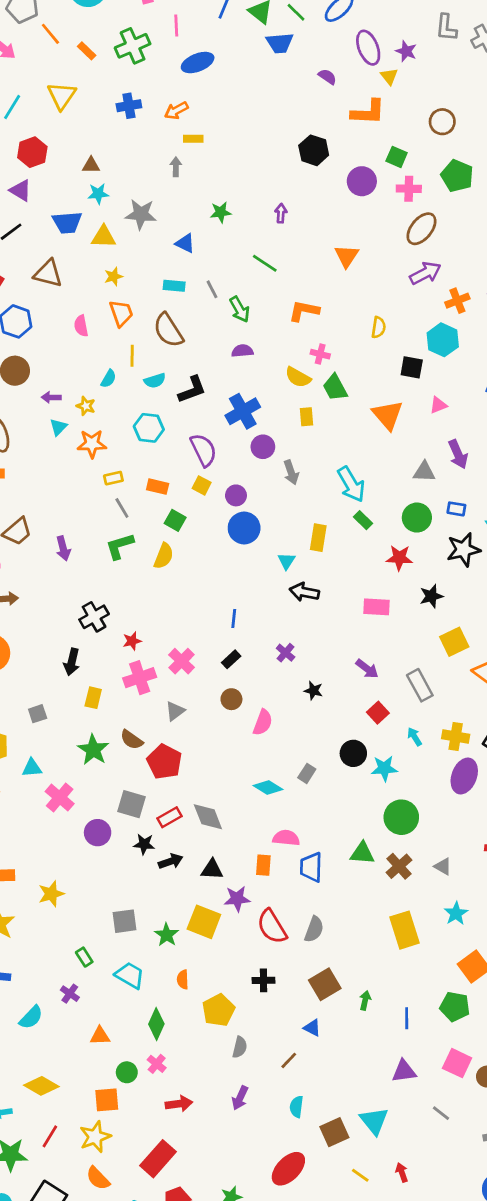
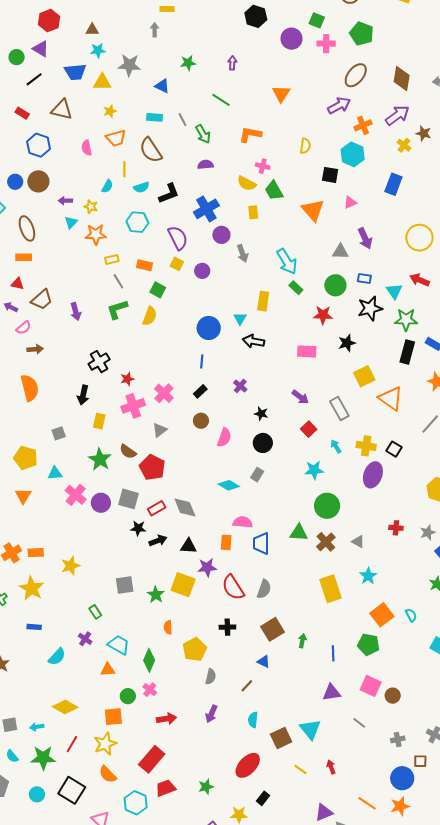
brown ellipse: (421, 229) -> (356, 75), moved
orange trapezoid: (121, 313) -> (116, 138), turned 95
blue circle: (244, 528) -> (209, 328), moved
black circle: (353, 753) -> (263, 443), moved
purple circle: (98, 833) -> (101, 503), moved
cyan trapezoid: (130, 975) -> (119, 645), moved

